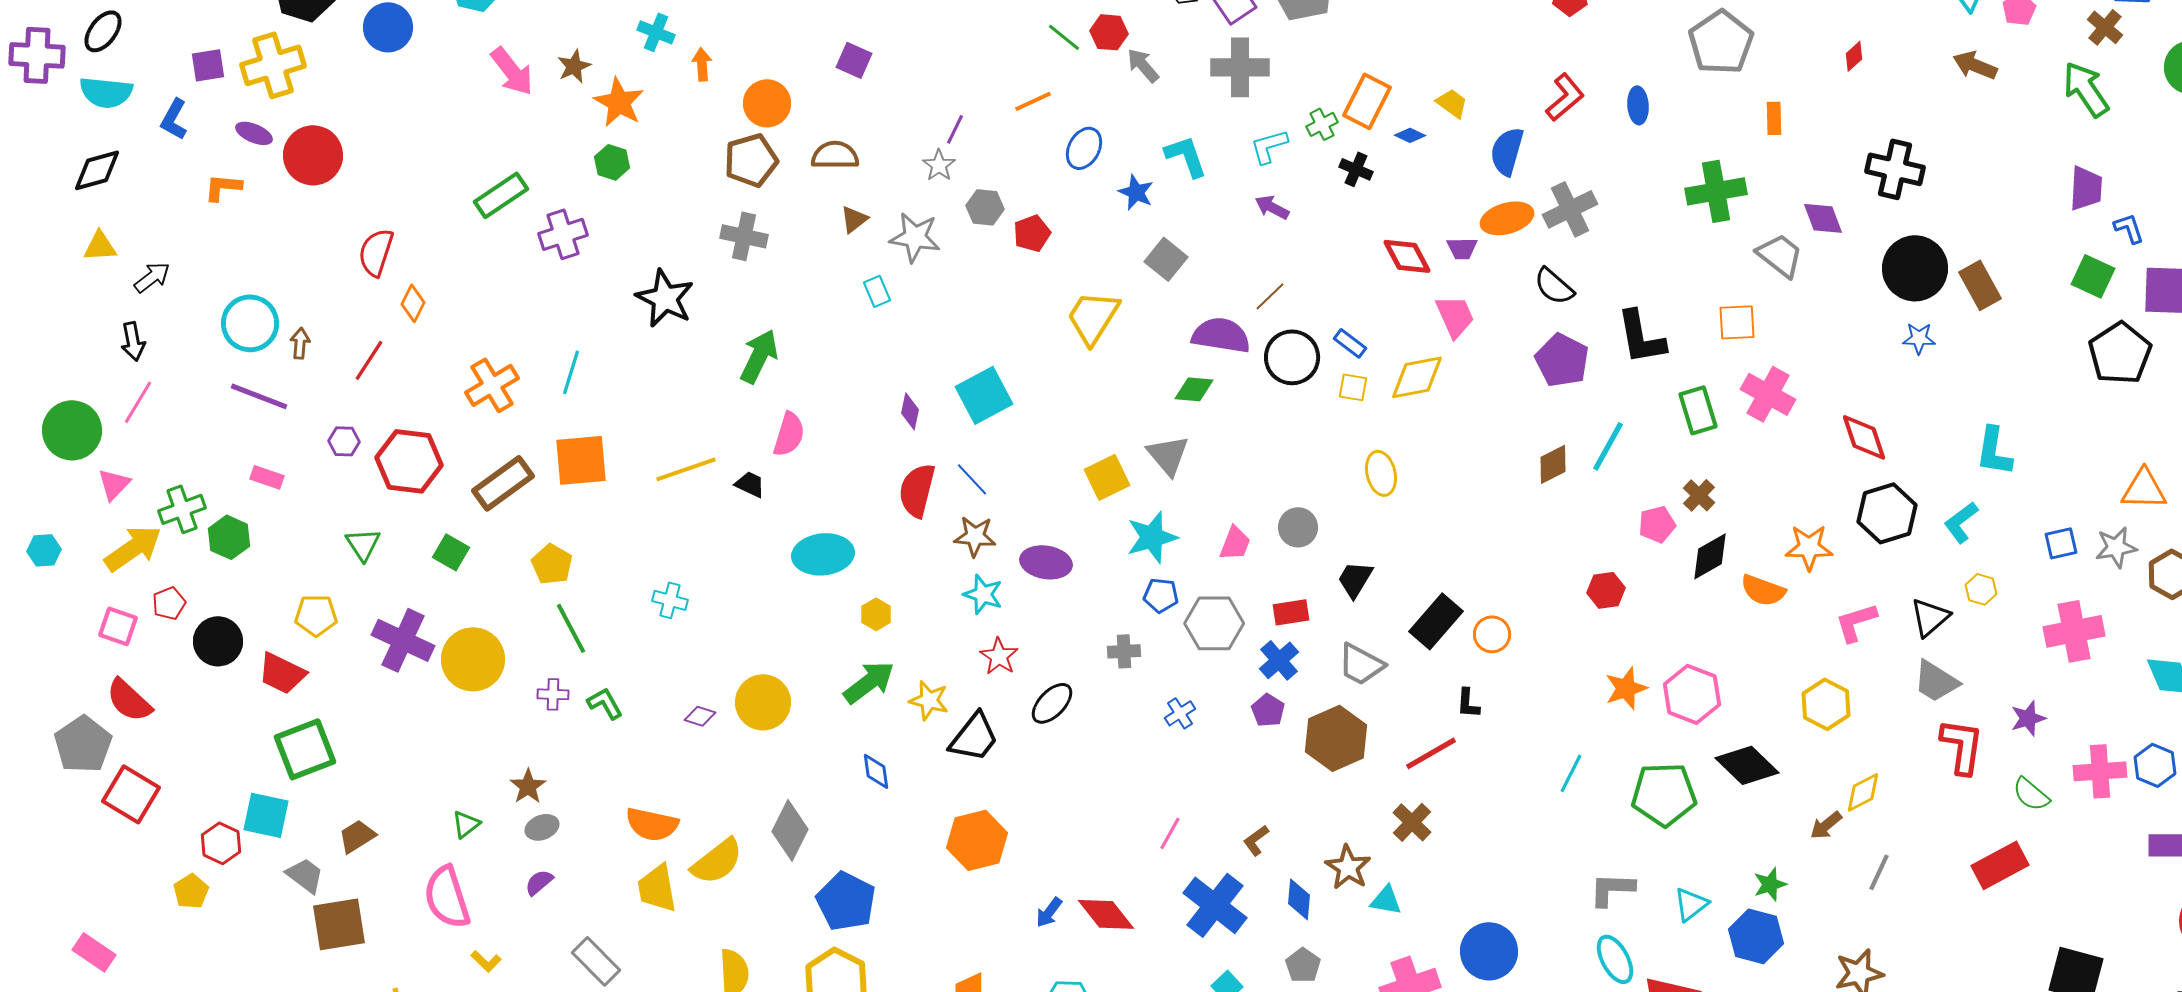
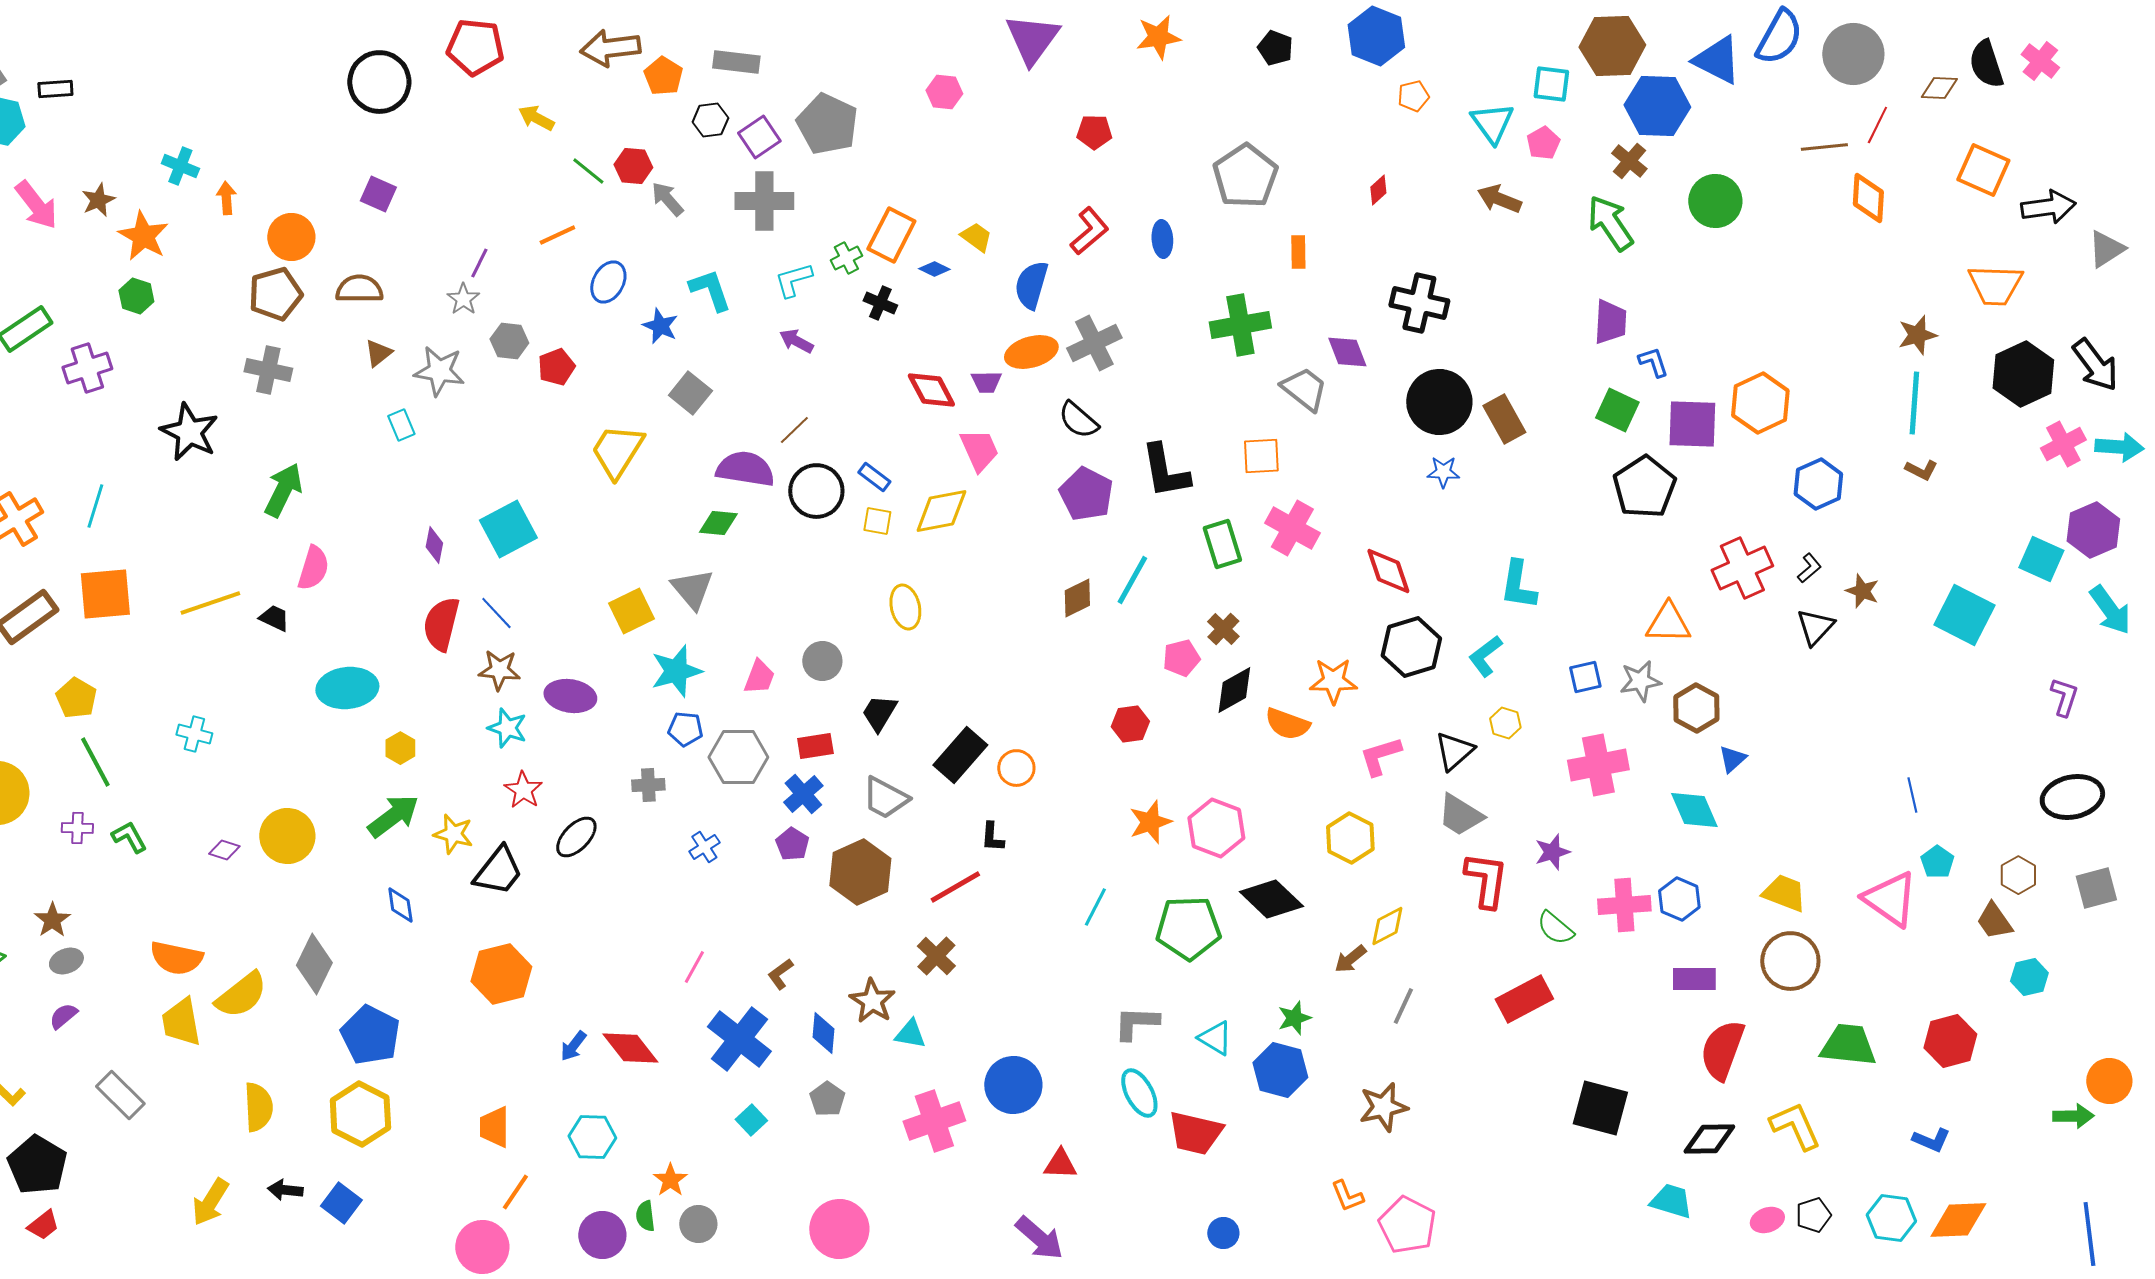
cyan triangle: (1691, 904) -> (1215, 1038), turned -51

